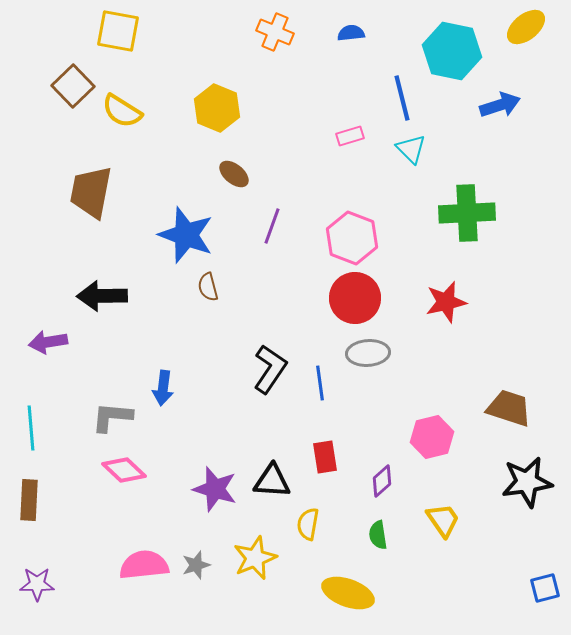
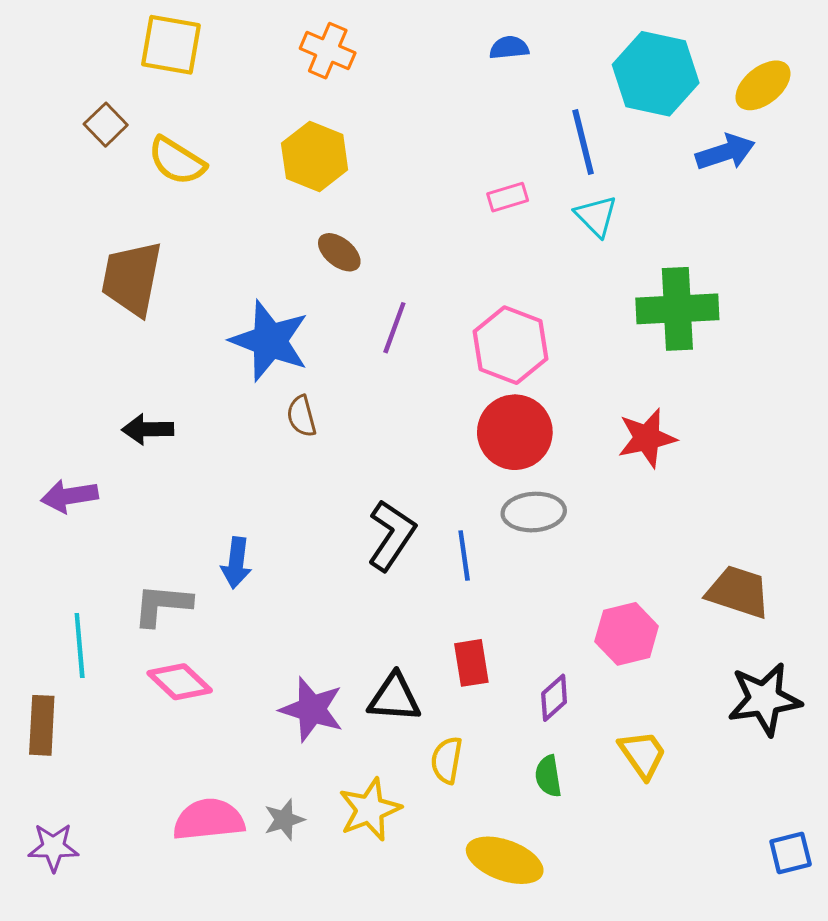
yellow ellipse: (526, 27) -> (763, 85), moved
orange cross: (275, 32) -> (328, 51), moved
brown square: (73, 86) -> (106, 125), size x0.7
black arrow: (102, 296) -> (148, 429), size x0.7
cyan line: (31, 428) -> (80, 646), moved

